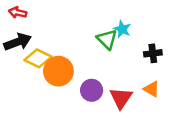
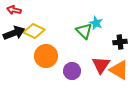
yellow diamond: (38, 58) -> (34, 31), moved
orange triangle: (152, 89) -> (119, 70), size x1.5
red triangle: (121, 98) -> (101, 65), moved

